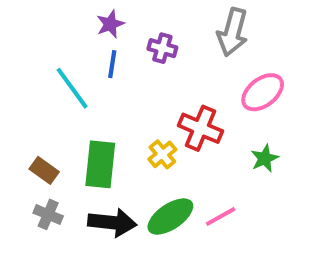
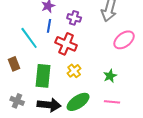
red cross: (200, 128) -> (66, 44), moved
green star: (265, 158) -> (110, 76), moved
brown rectangle: (44, 170) -> (14, 64), moved, turned 32
pink line: (221, 216) -> (112, 102), moved, turned 35

